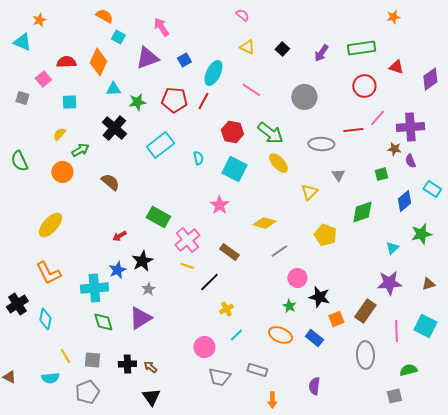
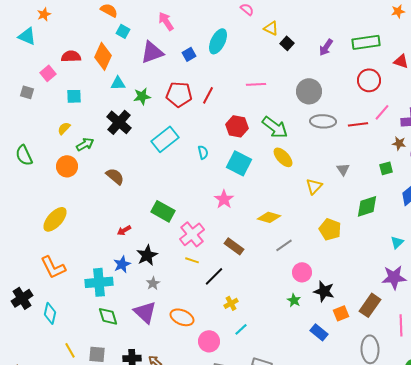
yellow triangle: (247, 47) -> (271, 28), moved
cyan ellipse: (213, 73) -> (218, 41), moved
pink line: (251, 90) -> (256, 84), turned -36
gray ellipse: (321, 144) -> (323, 121), moved
purple triangle: (140, 318) -> (145, 312), turned -45
orange ellipse: (280, 335) -> (182, 317), moved

